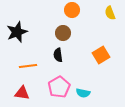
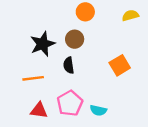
yellow semicircle: (110, 13) -> (130, 15), turned 96
black star: (17, 32) -> (43, 44), moved
red triangle: (22, 93) -> (39, 110), moved

